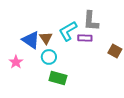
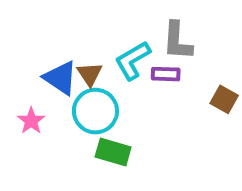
cyan circle: (49, 57) -> (95, 111), size x1.5

